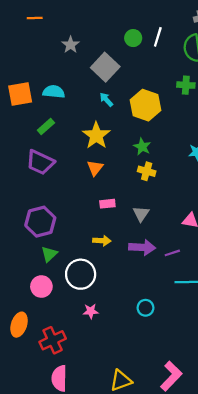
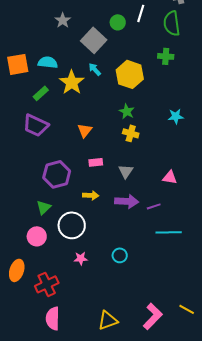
green circle: (133, 38) -> (118, 22), moved
yellow star: (96, 135) -> (72, 82), moved
purple hexagon: (40, 222) -> (57, 174), moved
cyan circle: (145, 308) -> (120, 255), moved

